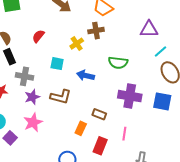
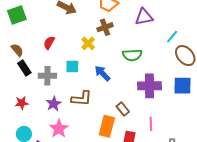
purple triangle: (149, 29) -> (144, 17), moved
blue arrow: (86, 75) -> (102, 73), turned 42
gray cross: (25, 76) -> (47, 76), moved
brown rectangle: (99, 114) -> (123, 109), turned 40
orange rectangle: (81, 128) -> (107, 126), size x1.5

